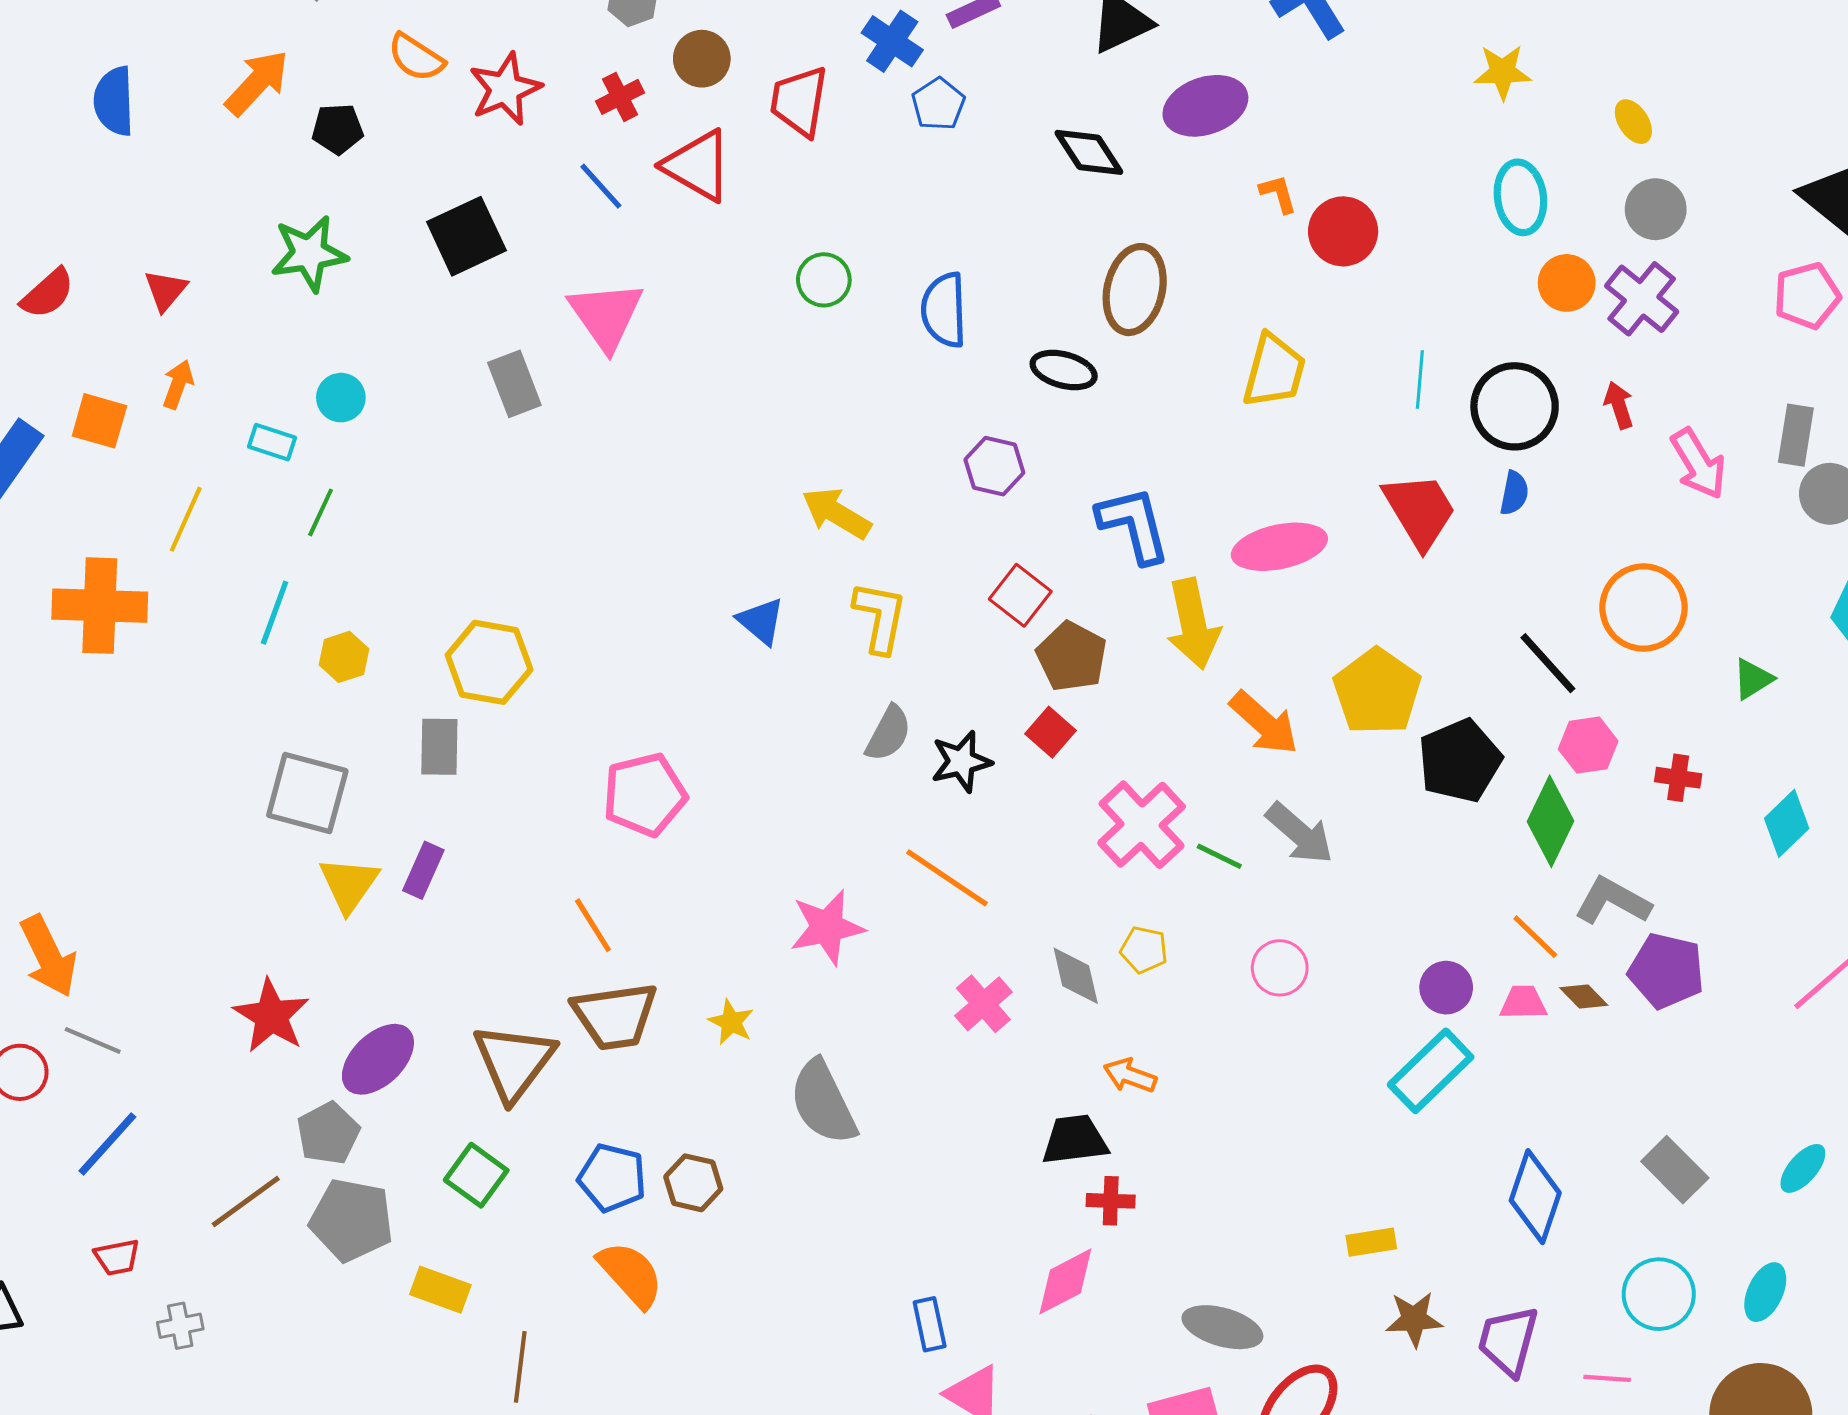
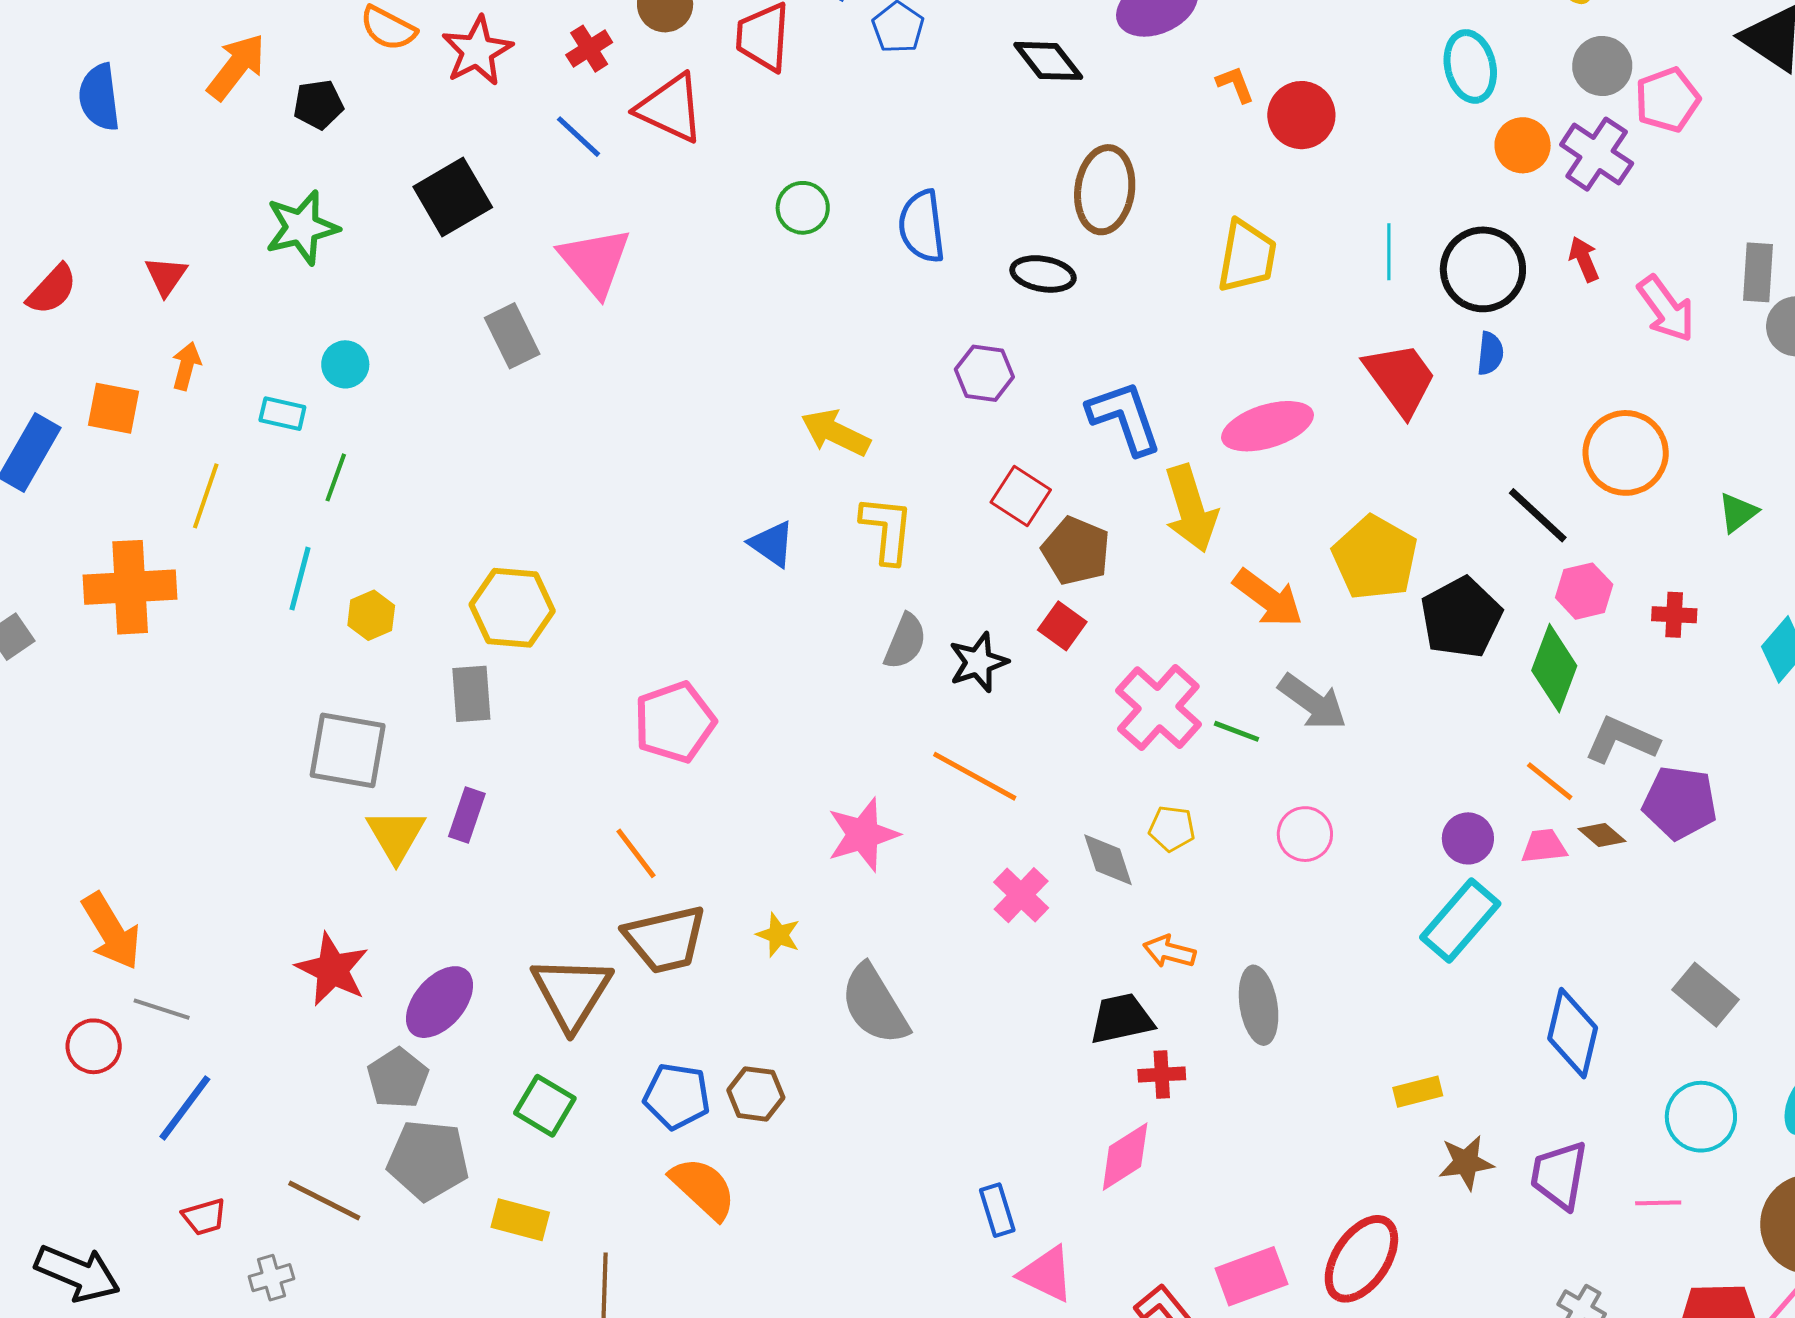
pink pentagon: (1807, 296) -> (1667, 100), moved
brown line: (246, 1201) -> (324, 1200), moved, turned 68
gray ellipse: (1222, 1327) -> (1259, 1005), moved, turned 70

